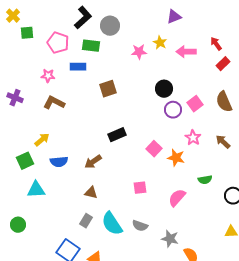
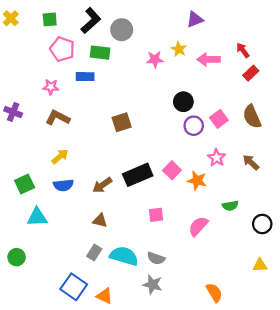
green square: (27, 33) -> (50, 19), moved
brown square: (108, 89) -> (122, 122), moved
black rectangle: (117, 135) -> (138, 175), moved, size x1.4
yellow arrow: (42, 140) -> (60, 157), moved
cyan semicircle: (112, 224) -> (124, 256), turned 140
gray star: (170, 239) -> (153, 285), moved

